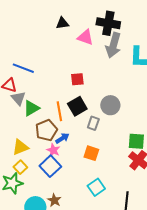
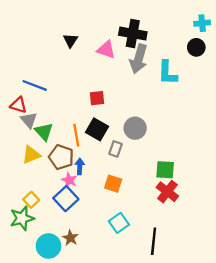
black triangle: (62, 23) -> (70, 40), moved, turned -48
black square: (77, 106) -> (97, 129), turned -30
green triangle: (31, 108) -> (44, 132), turned -42
brown pentagon: (46, 130) -> (61, 157), turned -30
blue arrow: (62, 138) -> (80, 166), turned -56
yellow triangle: (20, 147) -> (31, 155), moved

